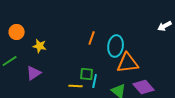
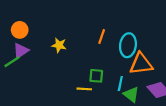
yellow star: (40, 46) -> (59, 45), moved
purple triangle: (34, 73) -> (21, 51), moved
cyan line: (95, 81) -> (120, 83), moved

